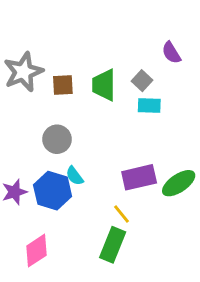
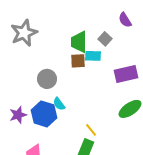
brown square: (63, 85) -> (78, 61), moved
cyan rectangle: (149, 106) -> (93, 56), moved
purple rectangle: (139, 177) -> (126, 74), moved

